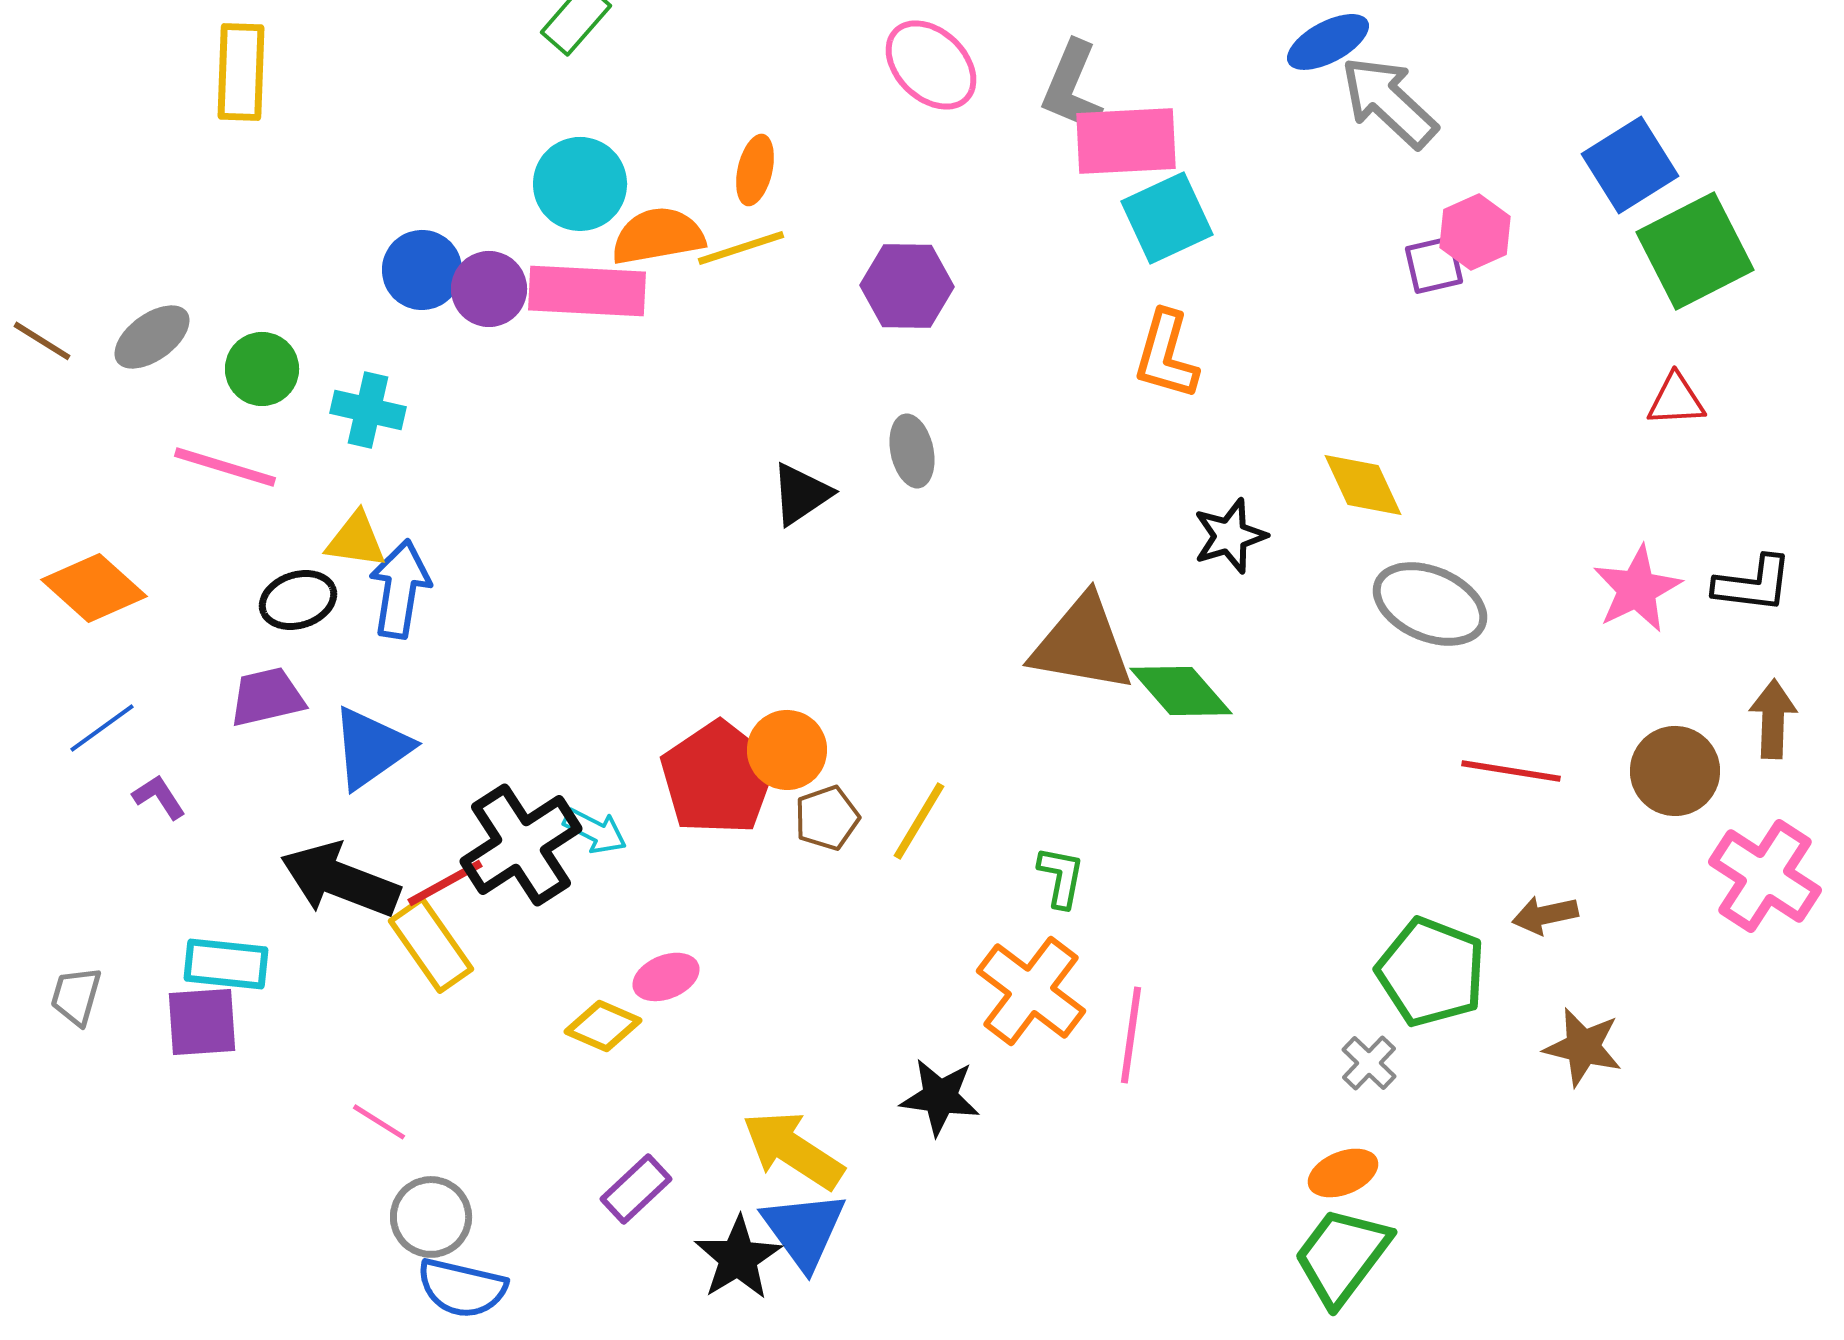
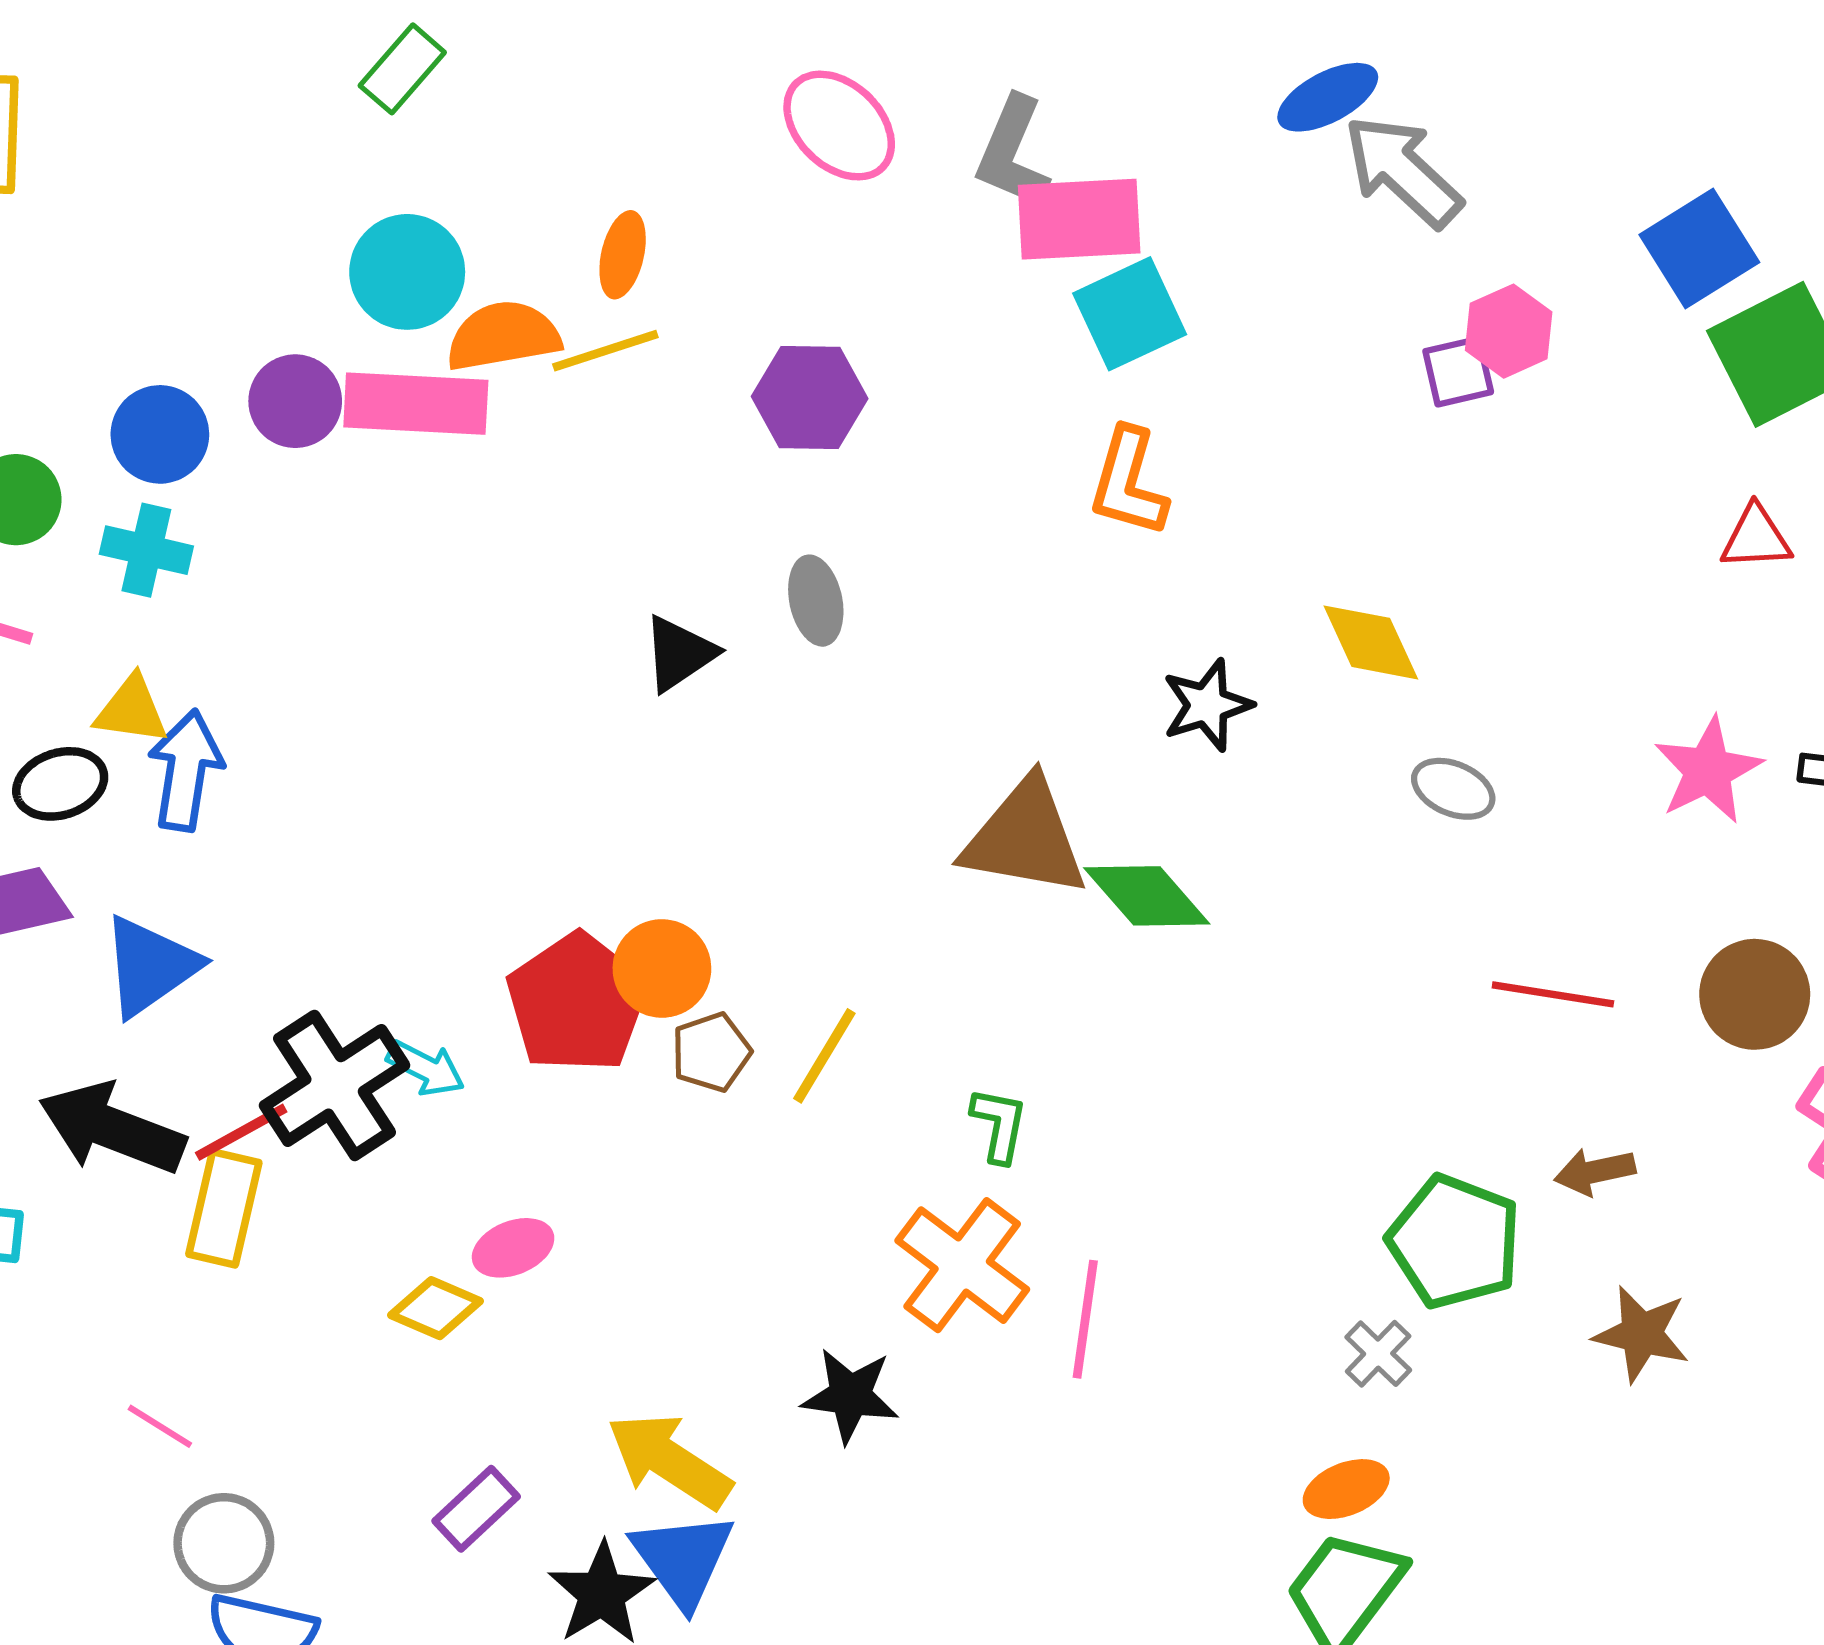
blue circle: (422, 270) -> (160, 434), moved
gray ellipse: (1430, 604) -> (1453, 789), size x0.6
yellow rectangle: (431, 945) -> (224, 1208), turned 48

